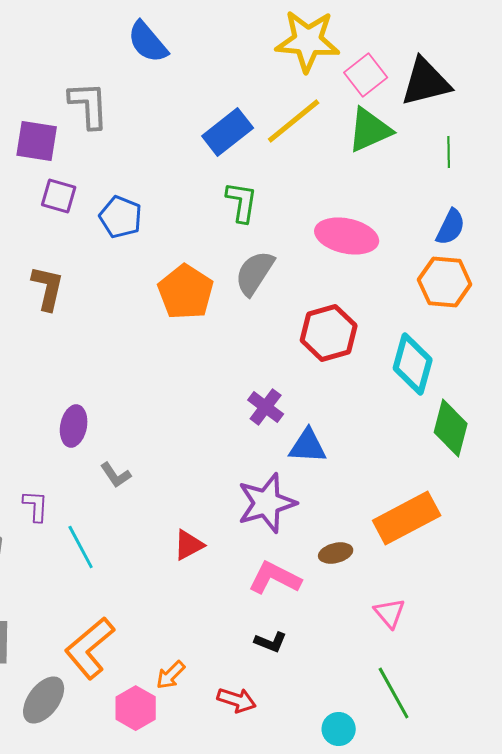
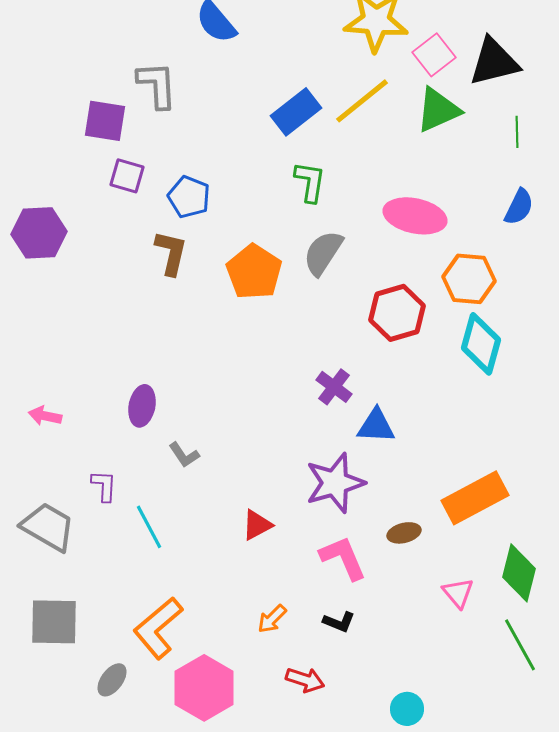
orange hexagon: (445, 282) -> (469, 279), moved
brown L-shape: (48, 288) -> (171, 253), moved
green diamond: (451, 428) -> (519, 573), moved
pink L-shape: (275, 578) -> (343, 558), turned 40
orange arrow: (171, 675) -> (272, 619), moved
green line: (394, 693) -> (520, 645), moved
gray ellipse: (44, 700) -> (112, 680), size x0.7
pink hexagon: (136, 708) -> (204, 688), size x1.5

